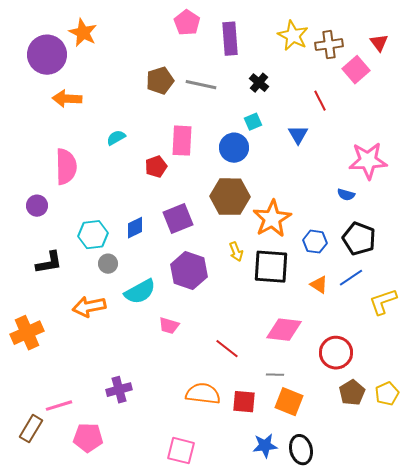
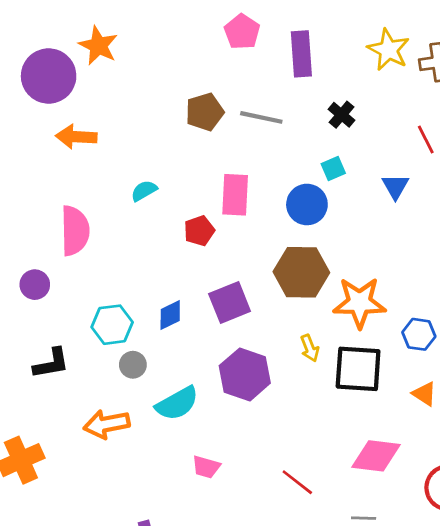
orange star: (272, 219) -> (359, 303), turned 30
pink trapezoid: (169, 326) -> (206, 467), moved

